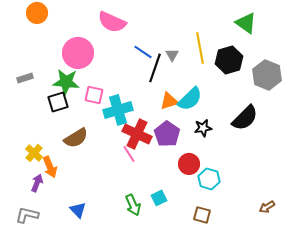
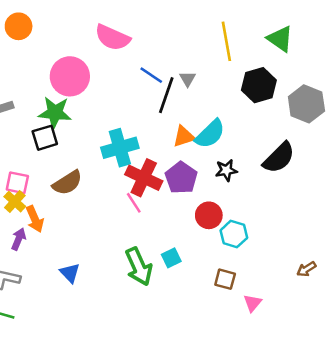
yellow line: (200, 48) -> (226, 41), moved
pink square: (94, 95) -> (17, 183), moved
green arrow: (133, 205) -> (139, 267), size x1.4

